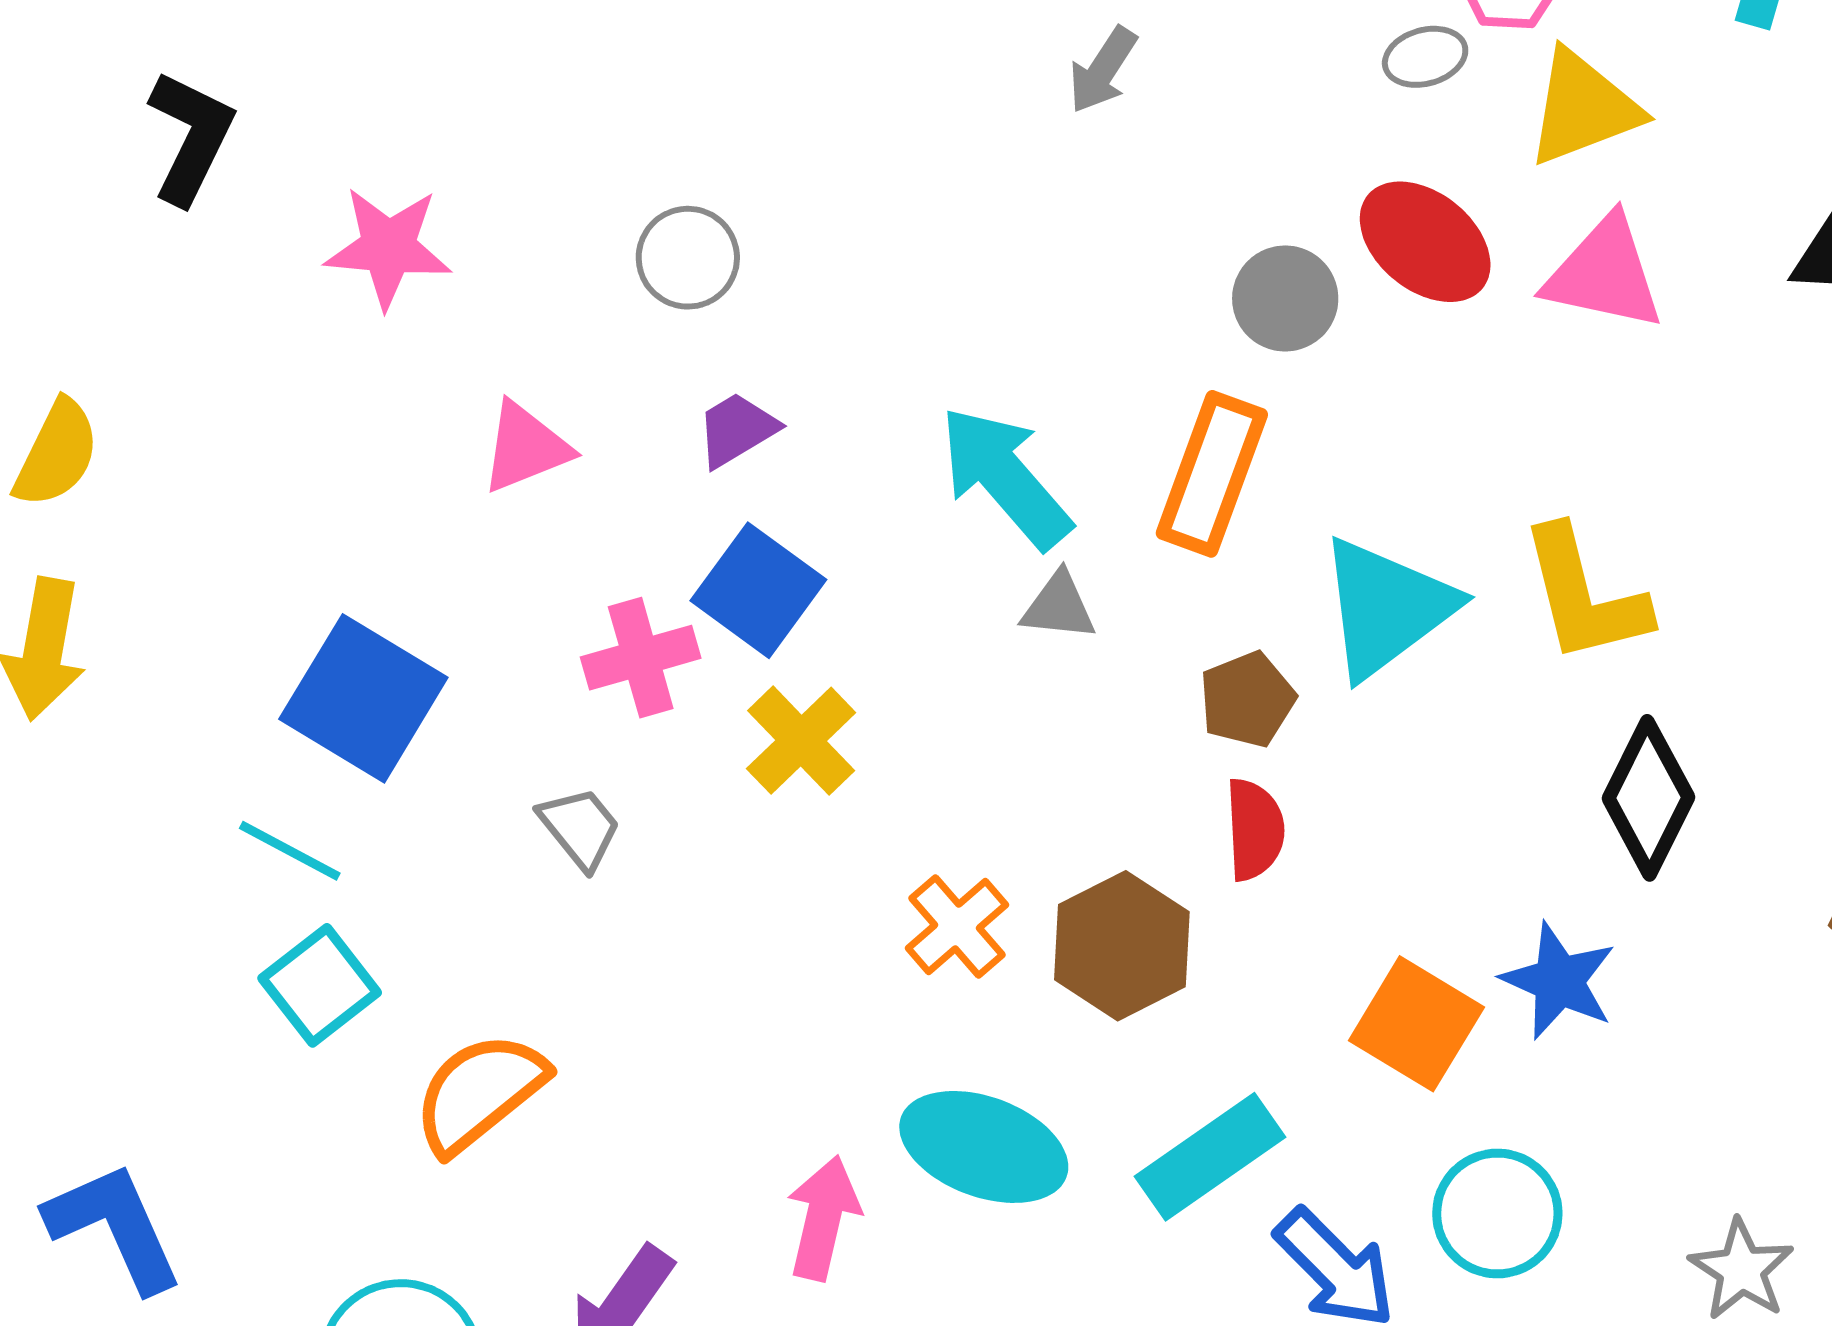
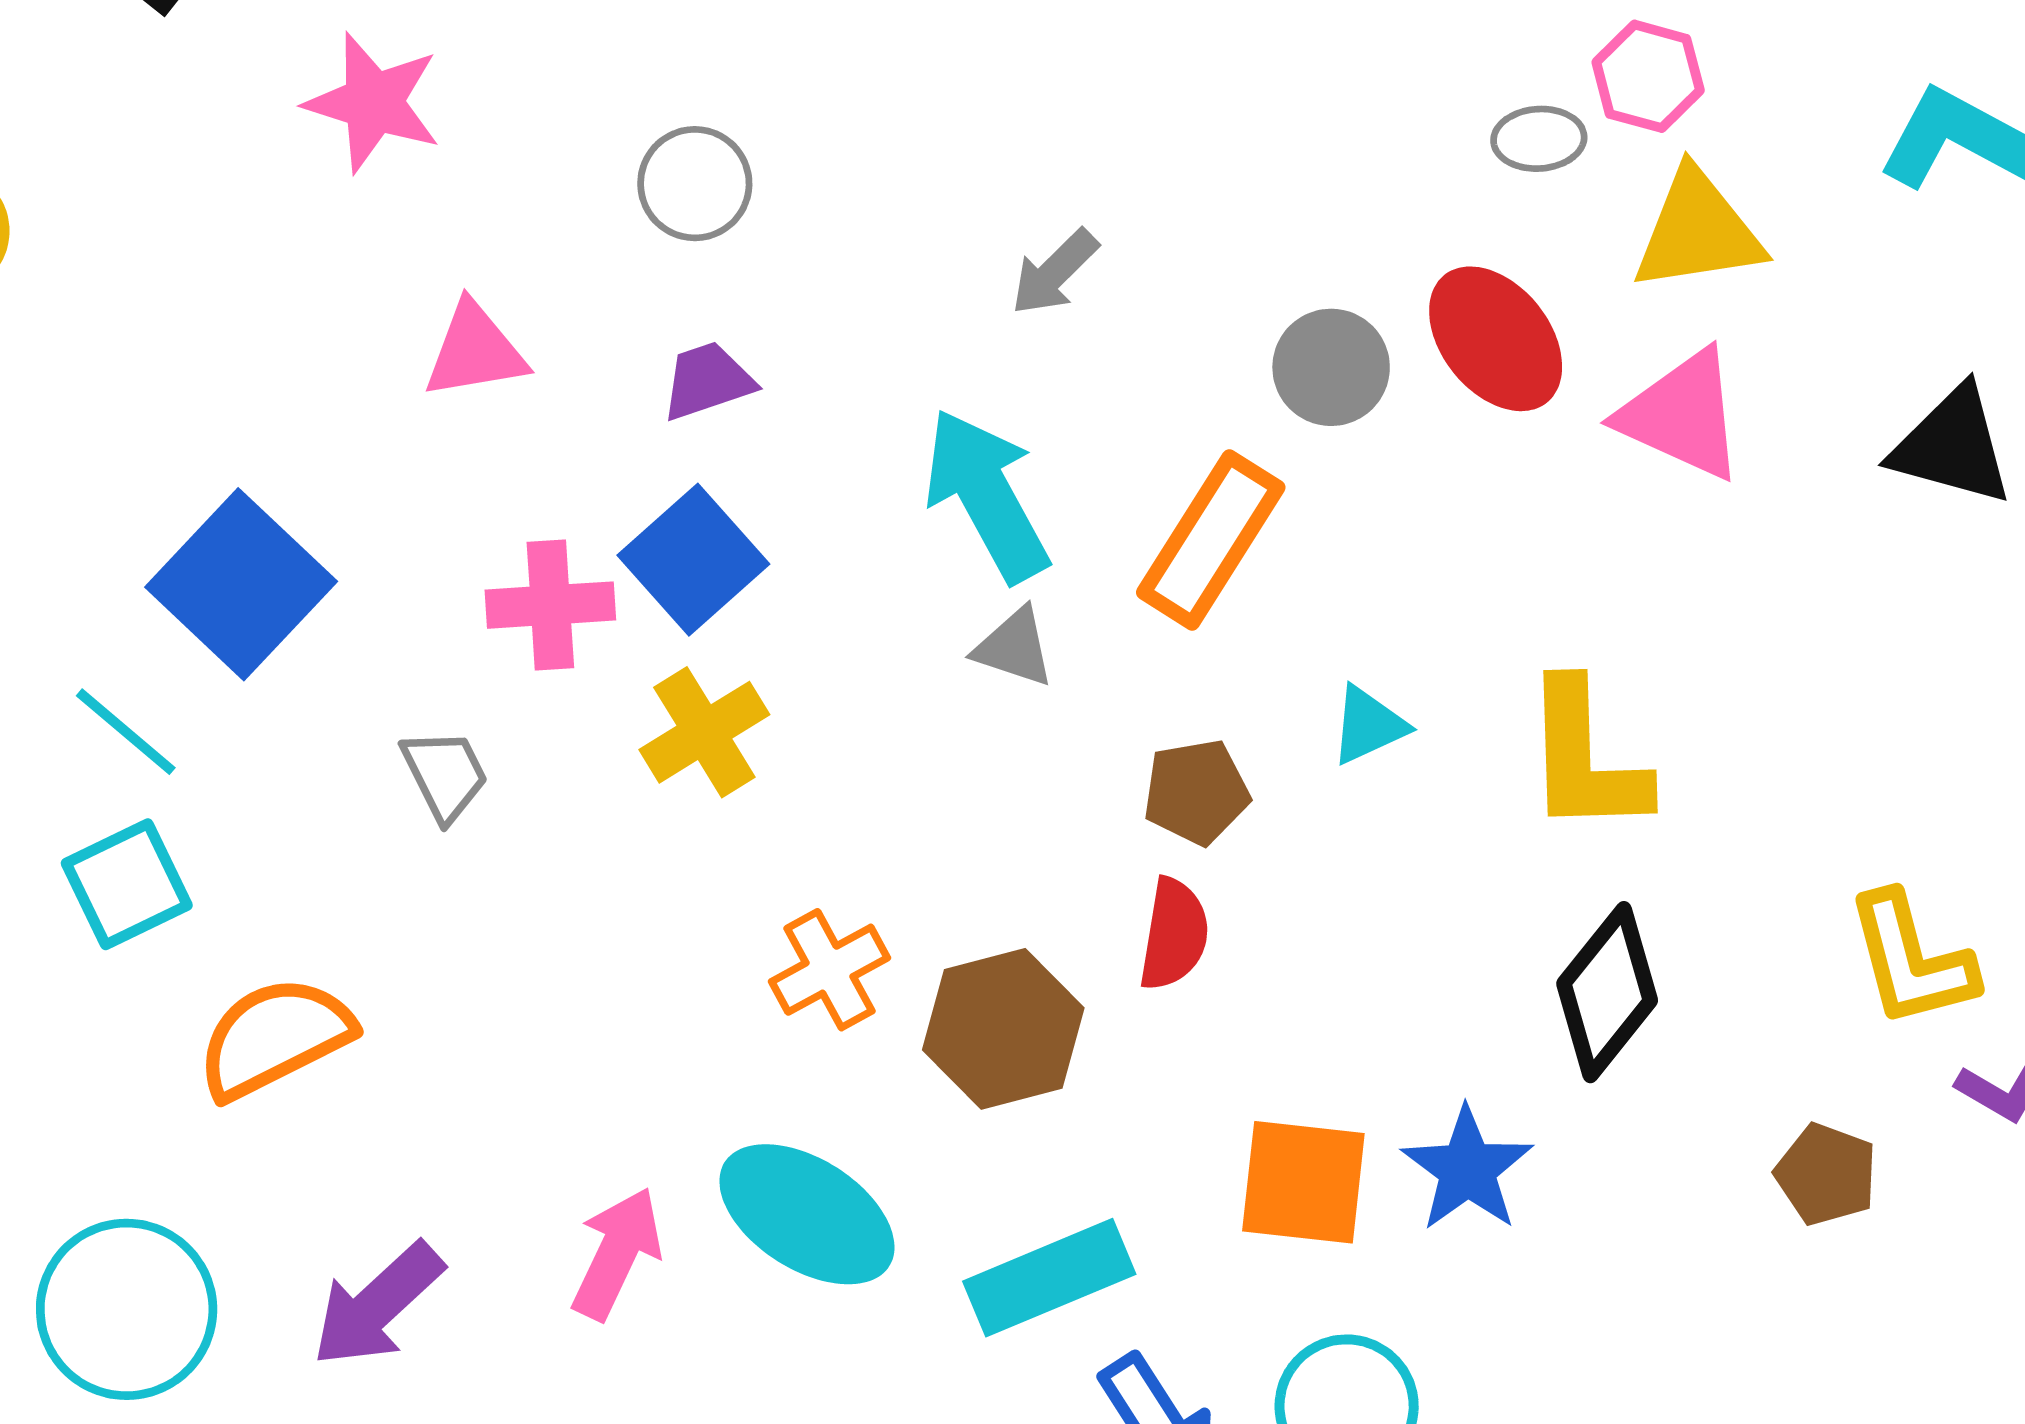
gray arrow: (1103, 70) -> (1054, 272), moved
cyan triangle: (1387, 608) -> (1368, 725), size x0.5
orange square: (1416, 1024) -> (1303, 1182), turned -37

